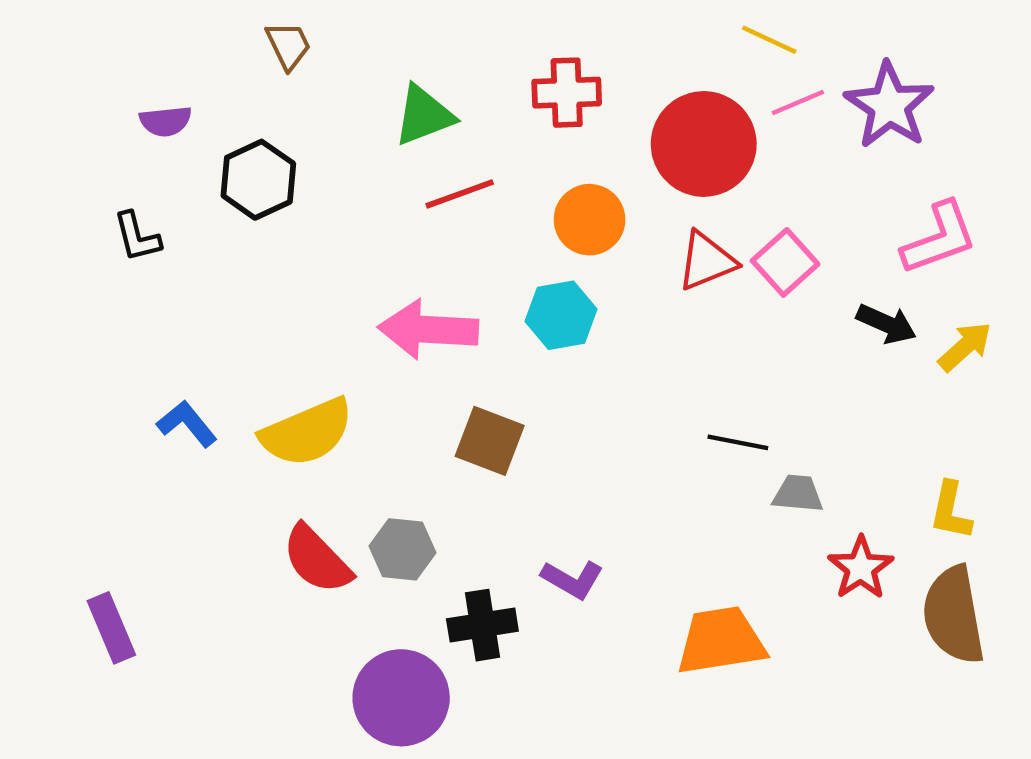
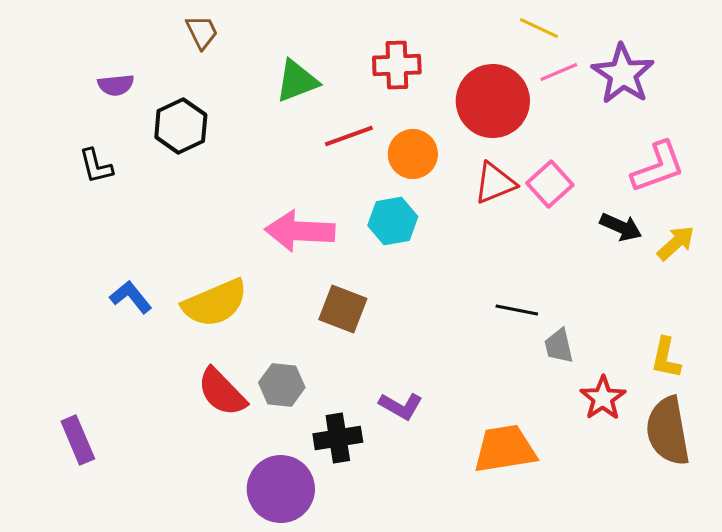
red line: (460, 194) -> (349, 136), moved
gray trapezoid: (798, 494) -> (559, 346), turned -108

